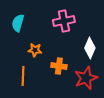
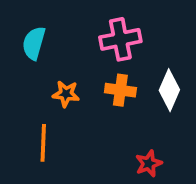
orange cross: (59, 66) -> (120, 90), moved
red star: (86, 78) -> (149, 163), moved, size x0.6

